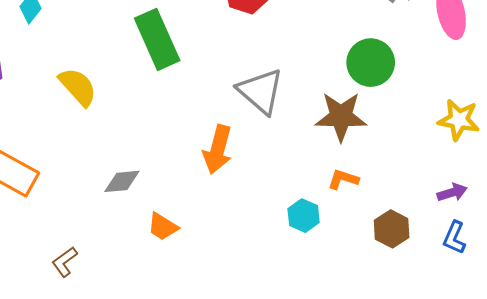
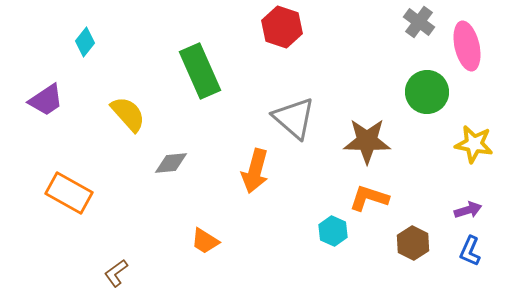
green circle: (371, 63) -> (427, 92), moved
orange L-shape: (343, 179) -> (369, 198), size x1.4
gray diamond: (122, 181) -> (171, 163), moved

